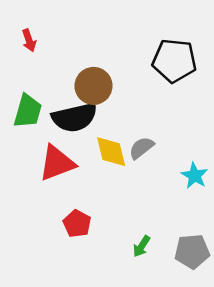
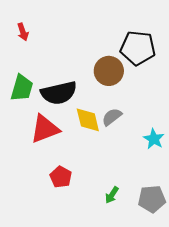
brown circle: (93, 86) -> (109, 71), moved

